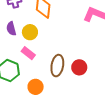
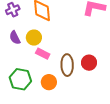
pink rectangle: (28, 53) -> (43, 54), moved
orange circle: (36, 87) -> (49, 82), moved

